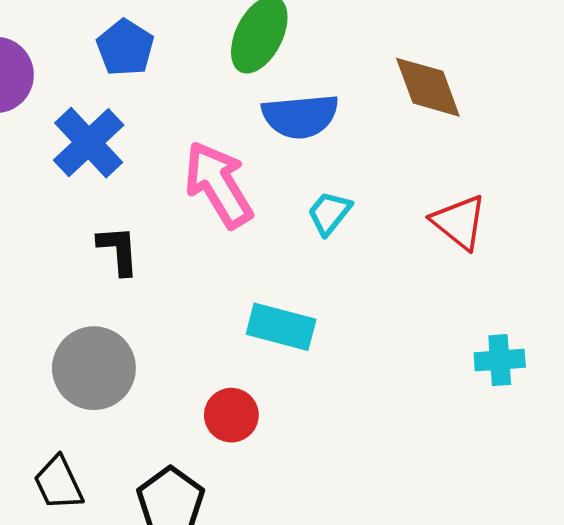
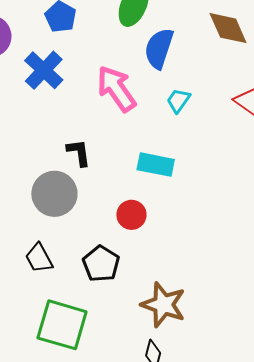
blue semicircle: (300, 116) -> (159, 48), turned 117
black L-shape: (118, 250) -> (79, 153), moved

